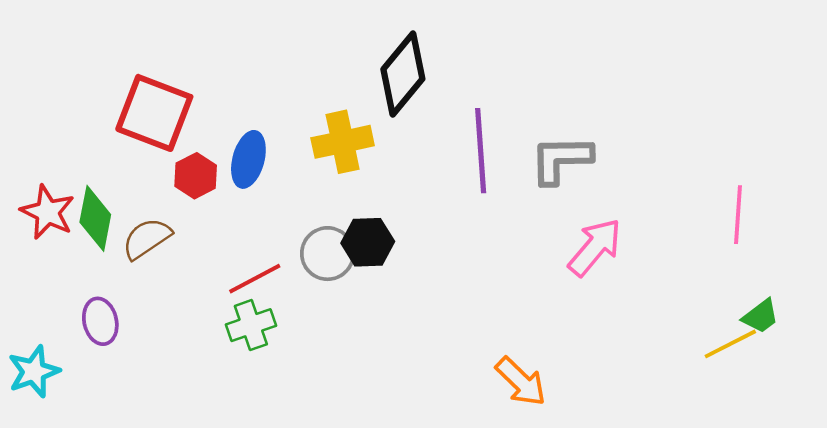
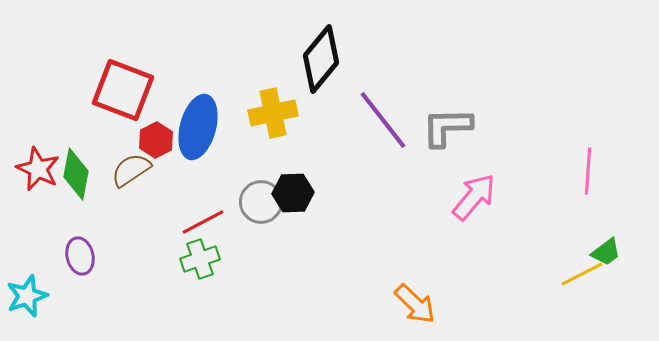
purple line: (481, 151) -> (383, 120), turned -34
blue ellipse: (248, 159) -> (198, 127), size x1.4
brown semicircle: (147, 238) -> (131, 170), moved

